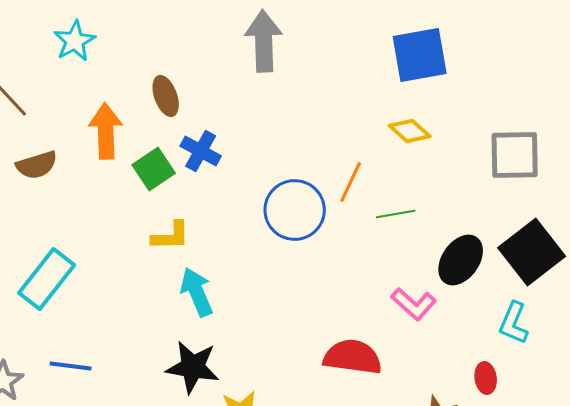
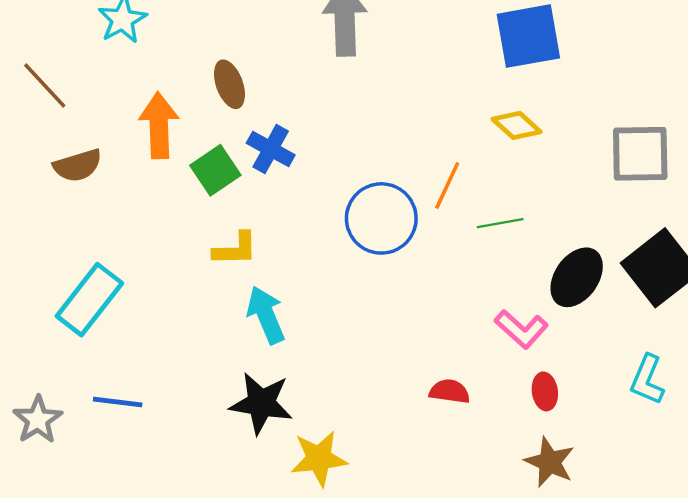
cyan L-shape: (514, 323) -> (647, 380), moved
red semicircle: (353, 357) -> (450, 391), size x0.6
red ellipse: (486, 378) -> (545, 391), moved

